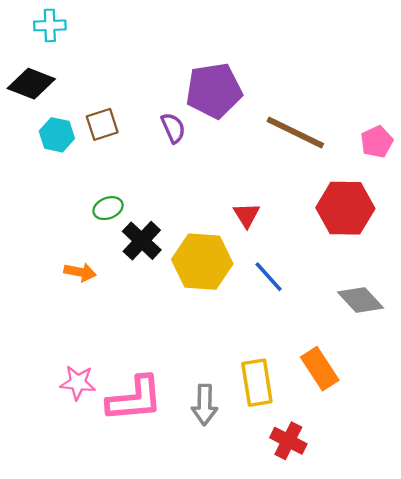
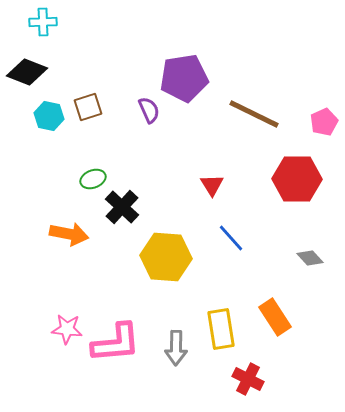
yellow hexagon: (202, 262) -> (166, 257), moved
orange arrow: (80, 272) -> (69, 234), size x1.4
gray diamond: (360, 300) -> (310, 258), size x0.7

